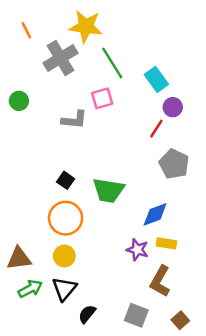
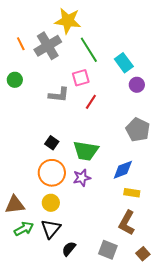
orange line: (26, 30) -> (21, 44), moved
red line: (156, 129) -> (91, 102), moved
purple star: (137, 250) -> (82, 178), moved, turned -30

